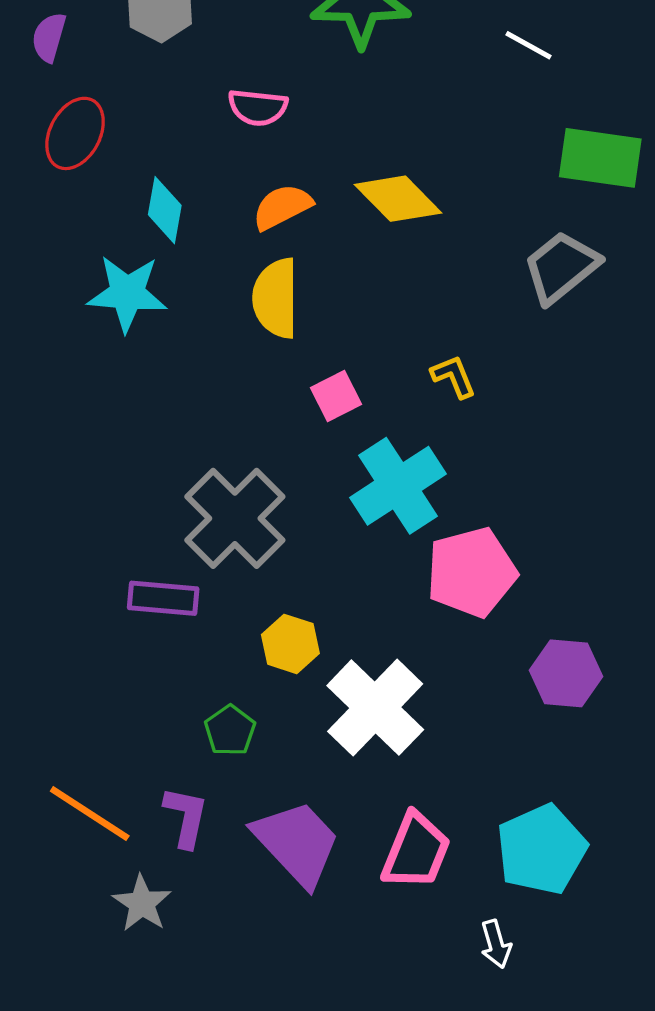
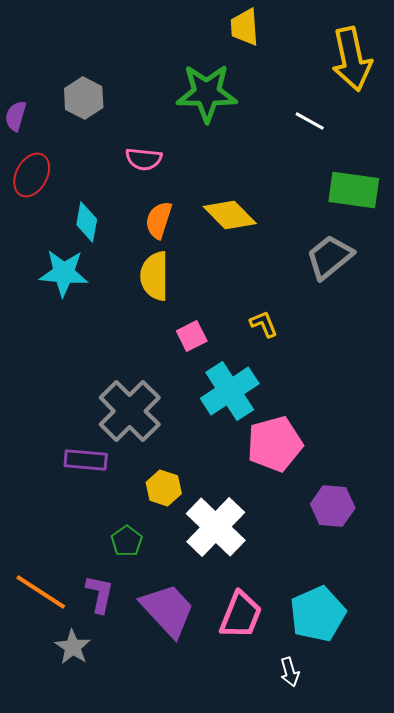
orange semicircle: (282, 207) -> (159, 220), turned -45

